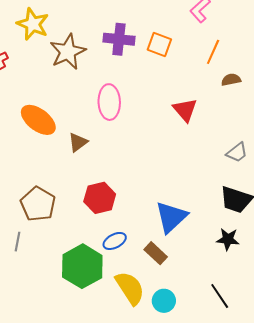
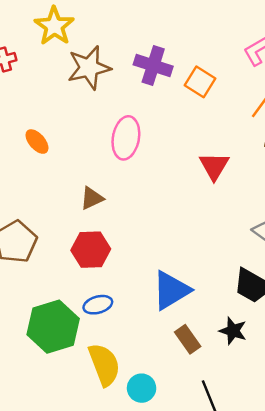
orange ellipse: (38, 120) -> (37, 142), size x0.6
brown triangle: (78, 142) -> (92, 198), moved
brown rectangle: (156, 253) -> (188, 339), moved

